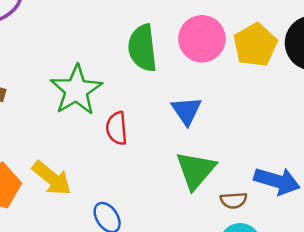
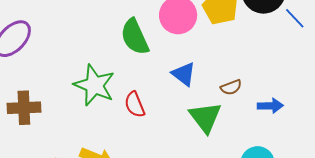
blue arrow: (277, 181) -> (270, 106), size x0.7
brown semicircle: (234, 200) -> (231, 87), moved

